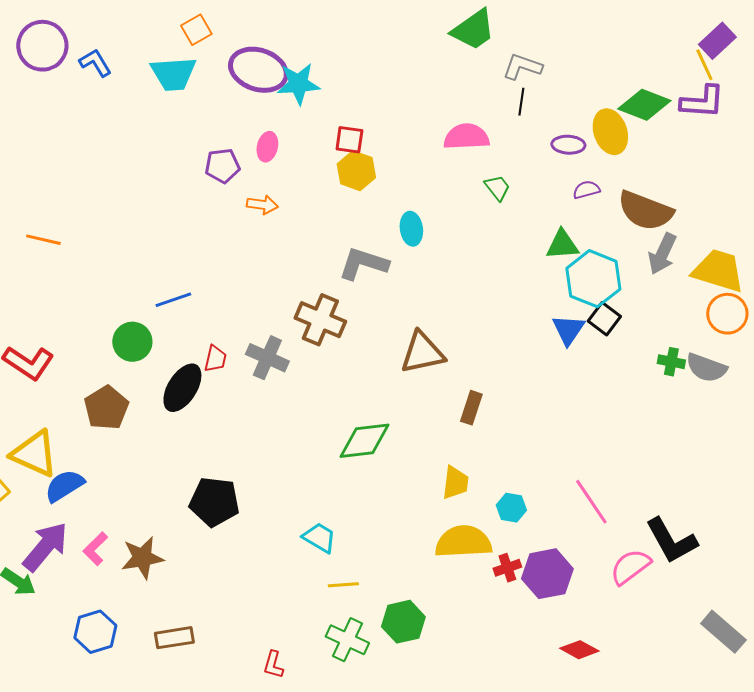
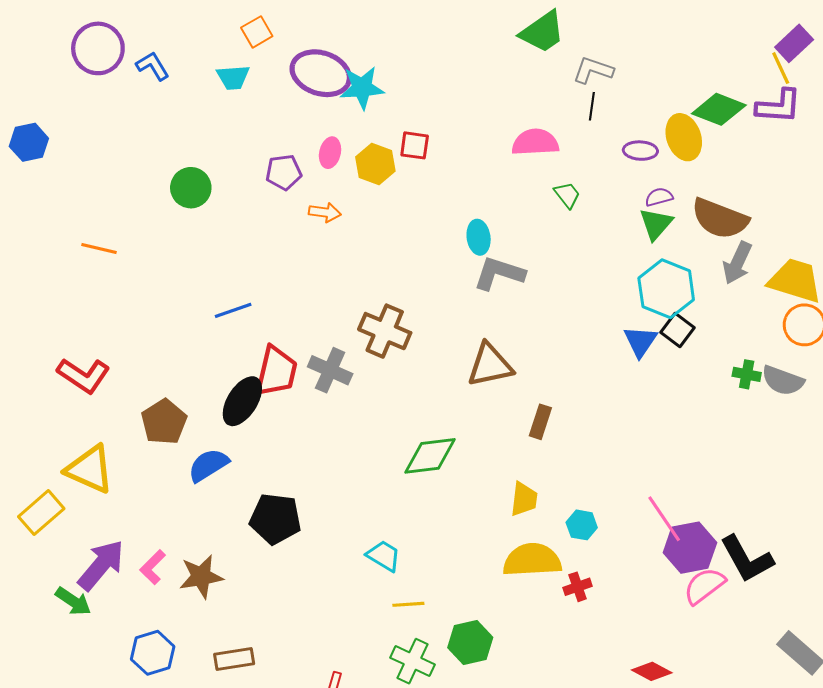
cyan trapezoid: (173, 74) -> (233, 77), size x0.7
yellow hexagon: (356, 171) -> (375, 164), moved
green triangle: (562, 245) -> (656, 224), moved, turned -45
gray L-shape: (363, 264) -> (499, 273), moved
green circle: (132, 342) -> (191, 188), moved
red trapezoid: (215, 359) -> (276, 371), size x1.8
blue semicircle: (64, 486) -> (208, 465), moved
purple hexagon: (547, 574) -> (690, 548), moved

